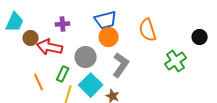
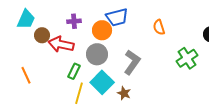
orange semicircle: (148, 30) -> (159, 27), size x0.7
orange circle: (109, 37) -> (102, 30), moved
orange line: (39, 82) -> (26, 75), moved

